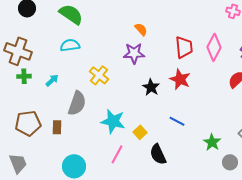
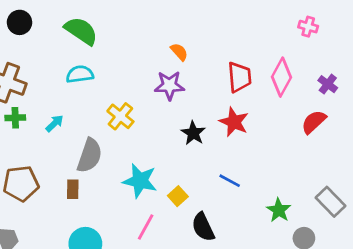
brown rectangle: (57, 127) -> (73, 189), moved

